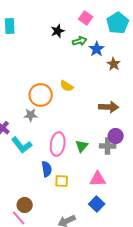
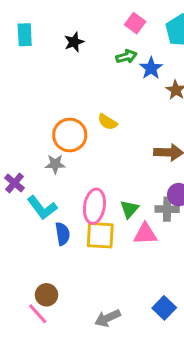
black star: (58, 31) -> (74, 42), moved
blue semicircle: (47, 169) -> (62, 234), moved
pink triangle: (98, 179) -> (145, 234), moved
yellow square: (62, 181) -> (100, 235), moved, size x1.5
blue square: (97, 204) -> (164, 308), moved

